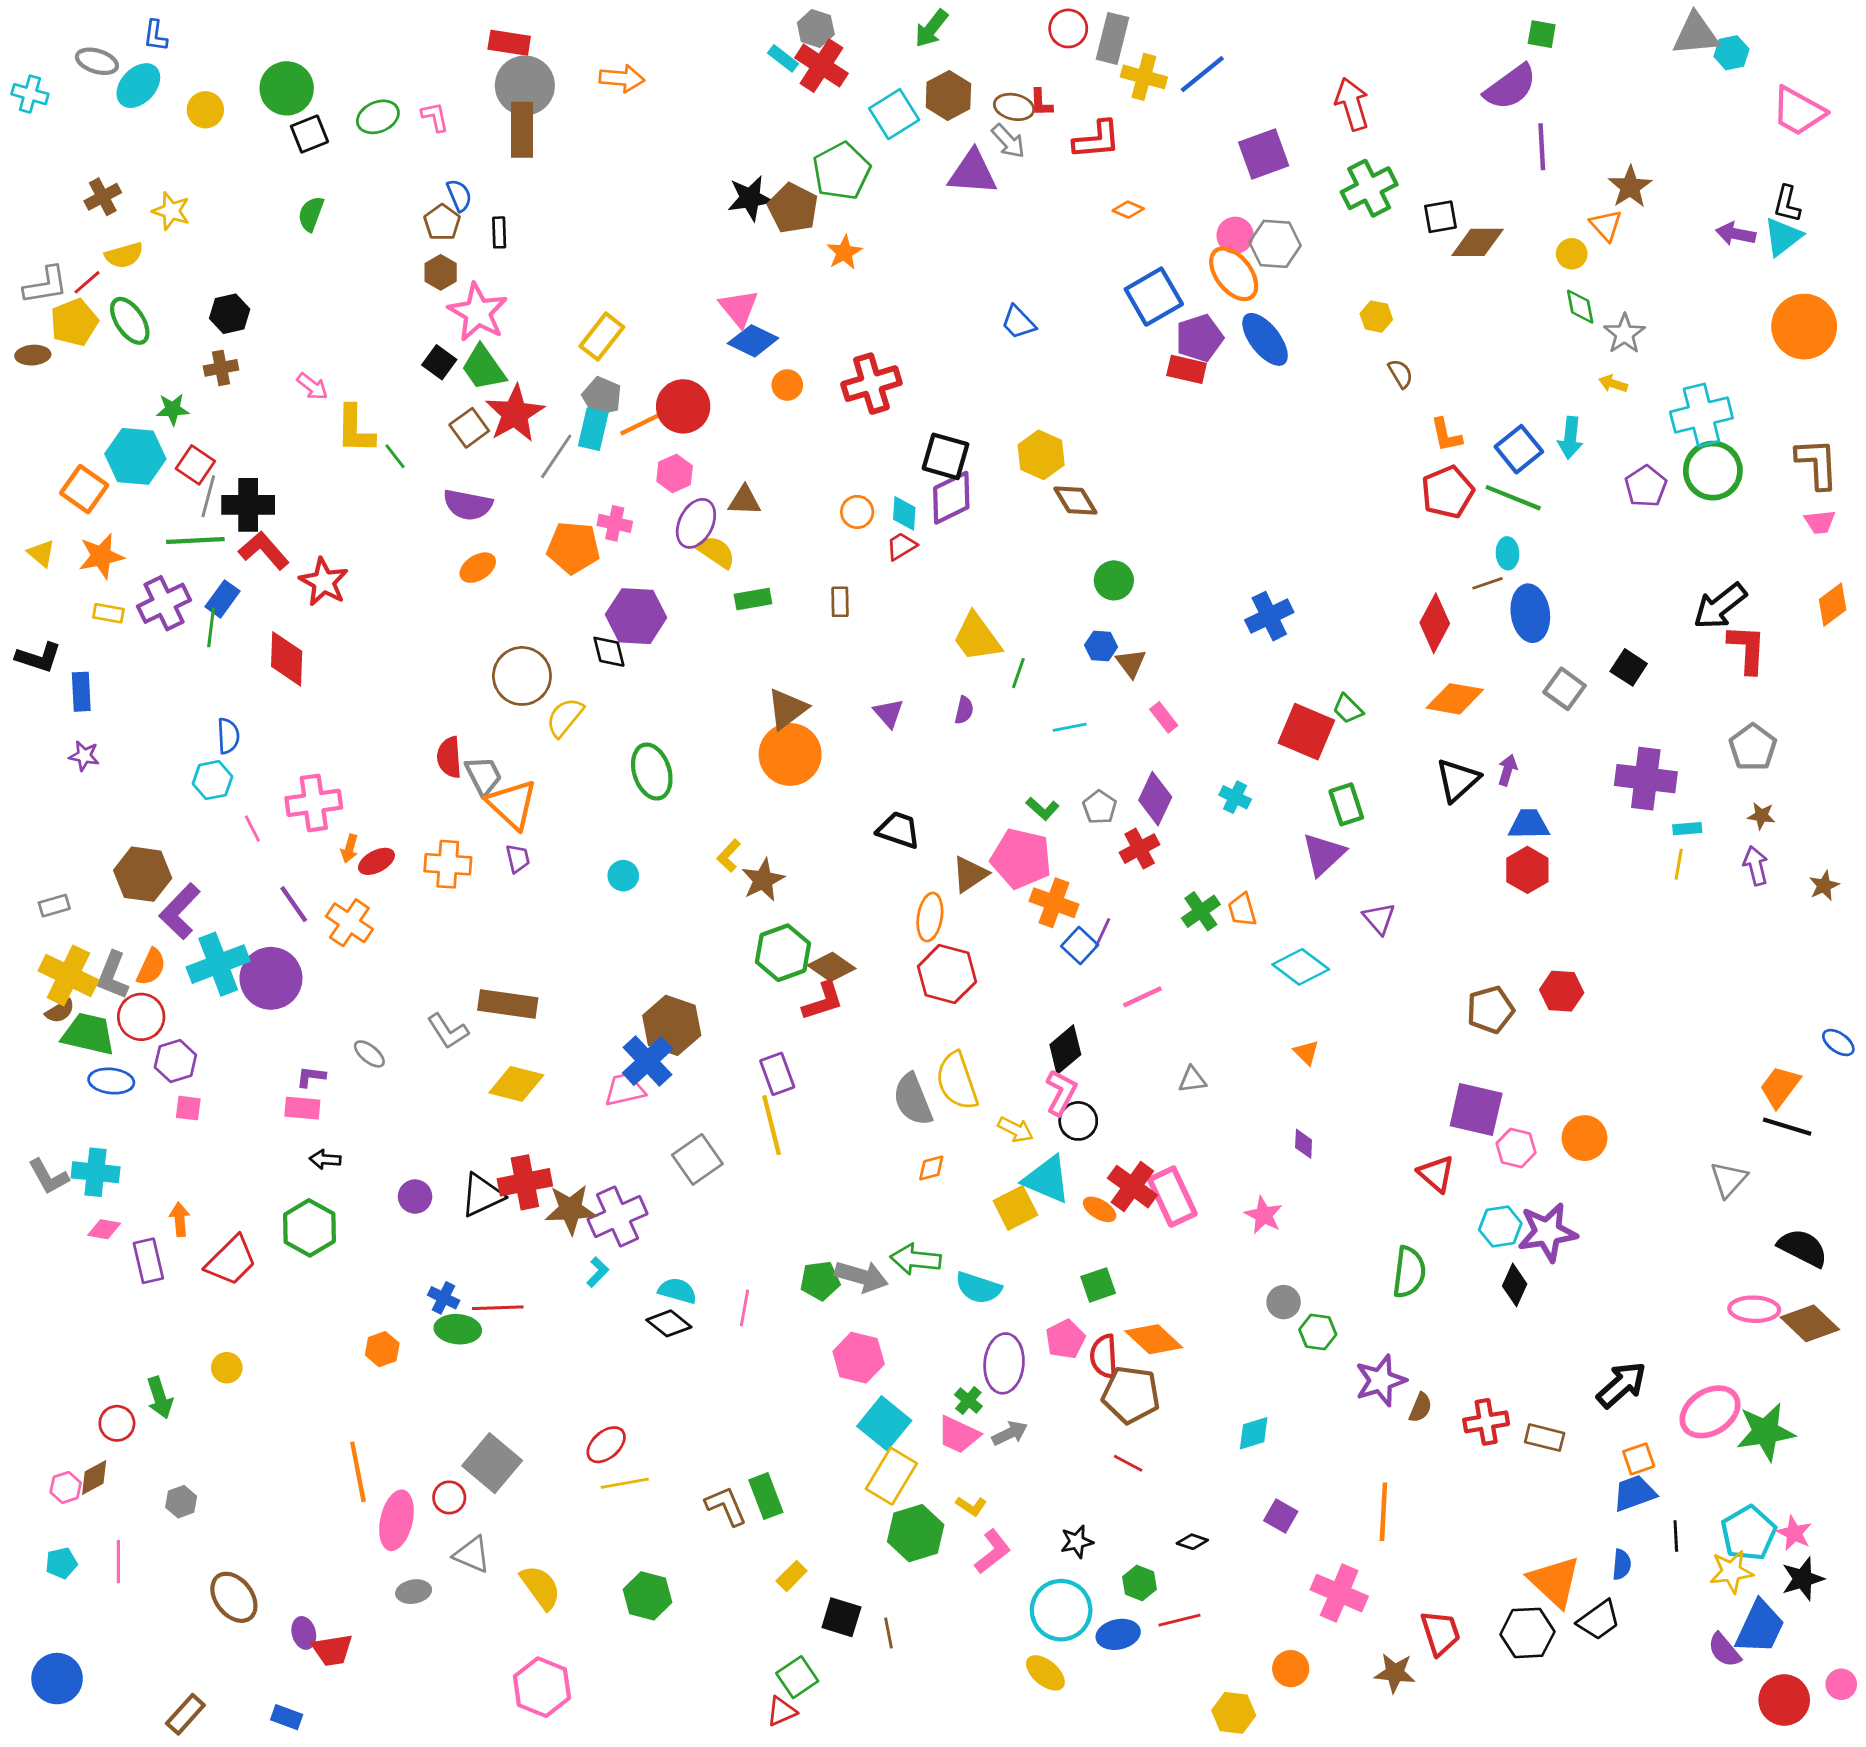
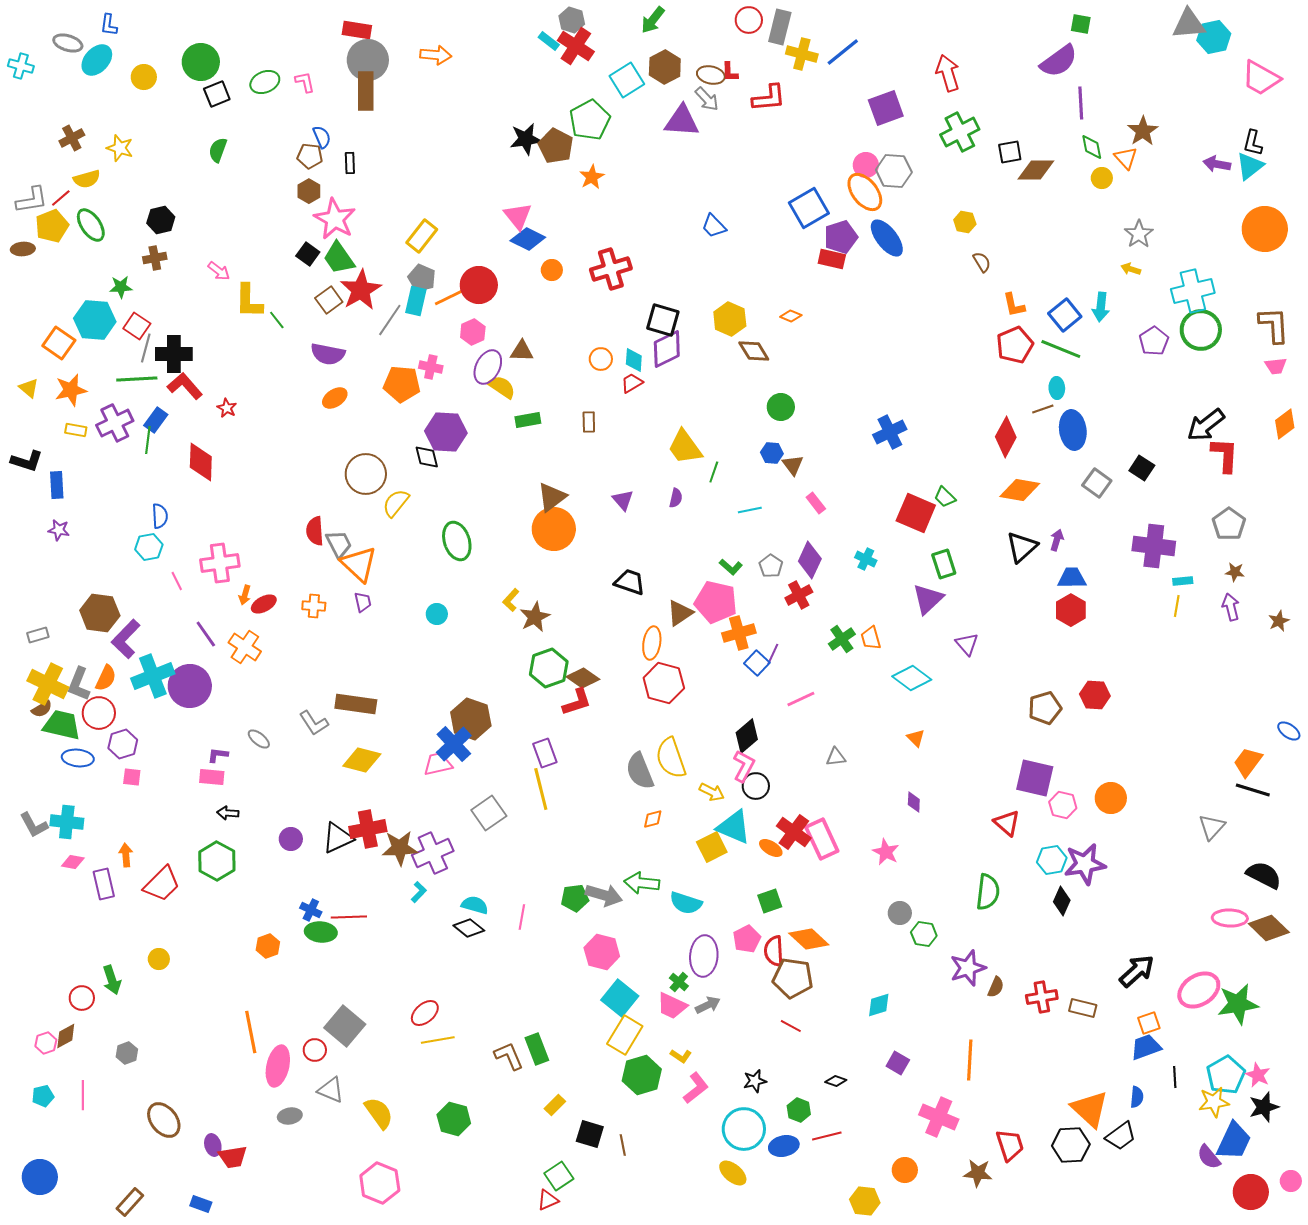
cyan hexagon: (1731, 53) -> (1214, 37), size x1.4
orange diamond: (1128, 210) -> (791, 316), moved
brown pentagon: (442, 222) -> (310, 156), turned -30
green diamond: (1580, 307) -> (1092, 147), moved
red star: (324, 582) -> (227, 408), size x0.6
orange cross: (448, 864) -> (314, 606), size x0.7
orange cross: (1054, 903) -> (739, 633), turned -36

